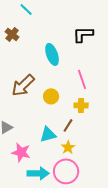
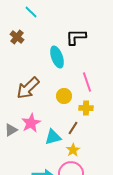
black L-shape: (83, 34) -> (76, 37), moved
yellow circle: (51, 96) -> (64, 96), moved
pink star: (21, 152) -> (31, 123), moved, turned 30

